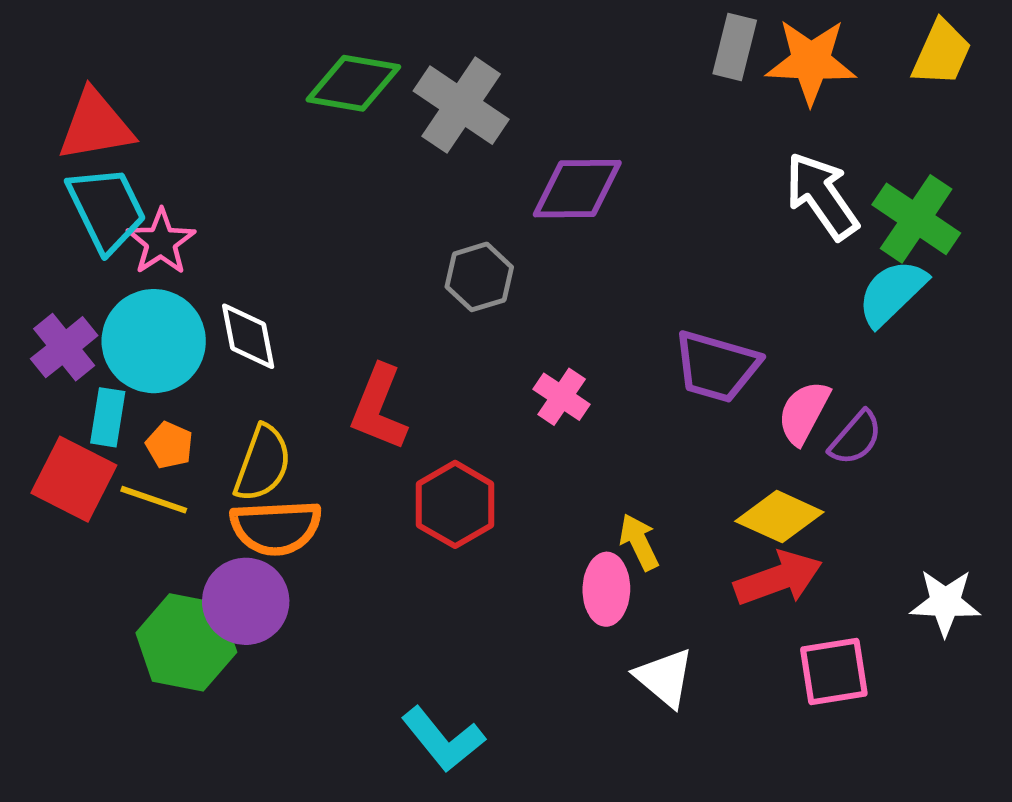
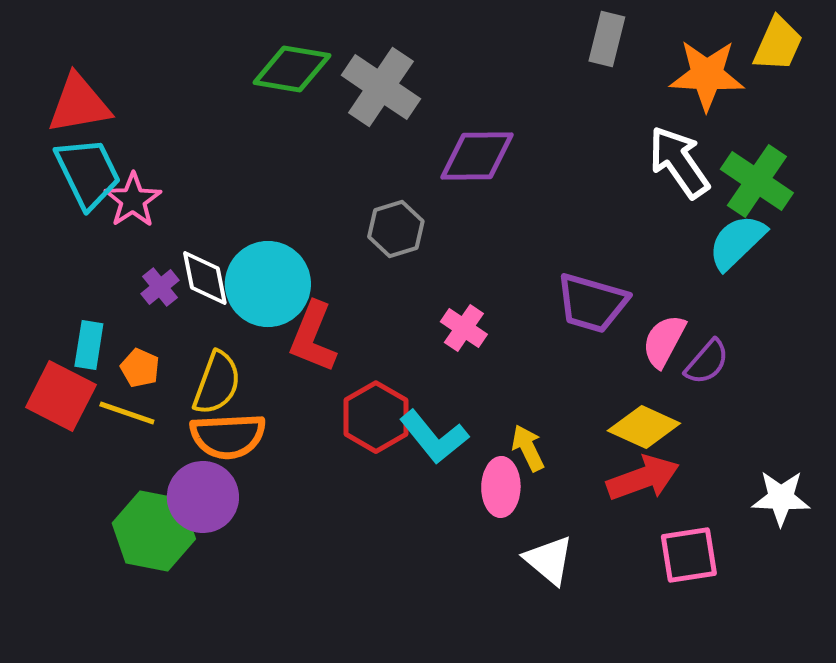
orange star: (811, 62) -> (707, 75), moved
cyan circle: (154, 341) -> (268, 284), moved
purple cross: (64, 347) -> (160, 287), moved, size x0.7
cyan L-shape: (443, 739) -> (434, 437), moved

